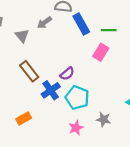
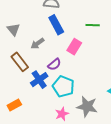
gray arrow: (45, 23) -> (37, 43), moved
blue rectangle: (81, 24) -> (56, 25), moved
pink rectangle: (101, 52) -> (74, 47), moved
gray star: (104, 119) -> (87, 107), size x1.5

